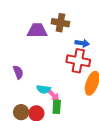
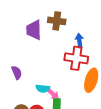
purple trapezoid: (37, 31) -> (34, 30), turned -90
blue arrow: (82, 43) -> (79, 41), turned -104

